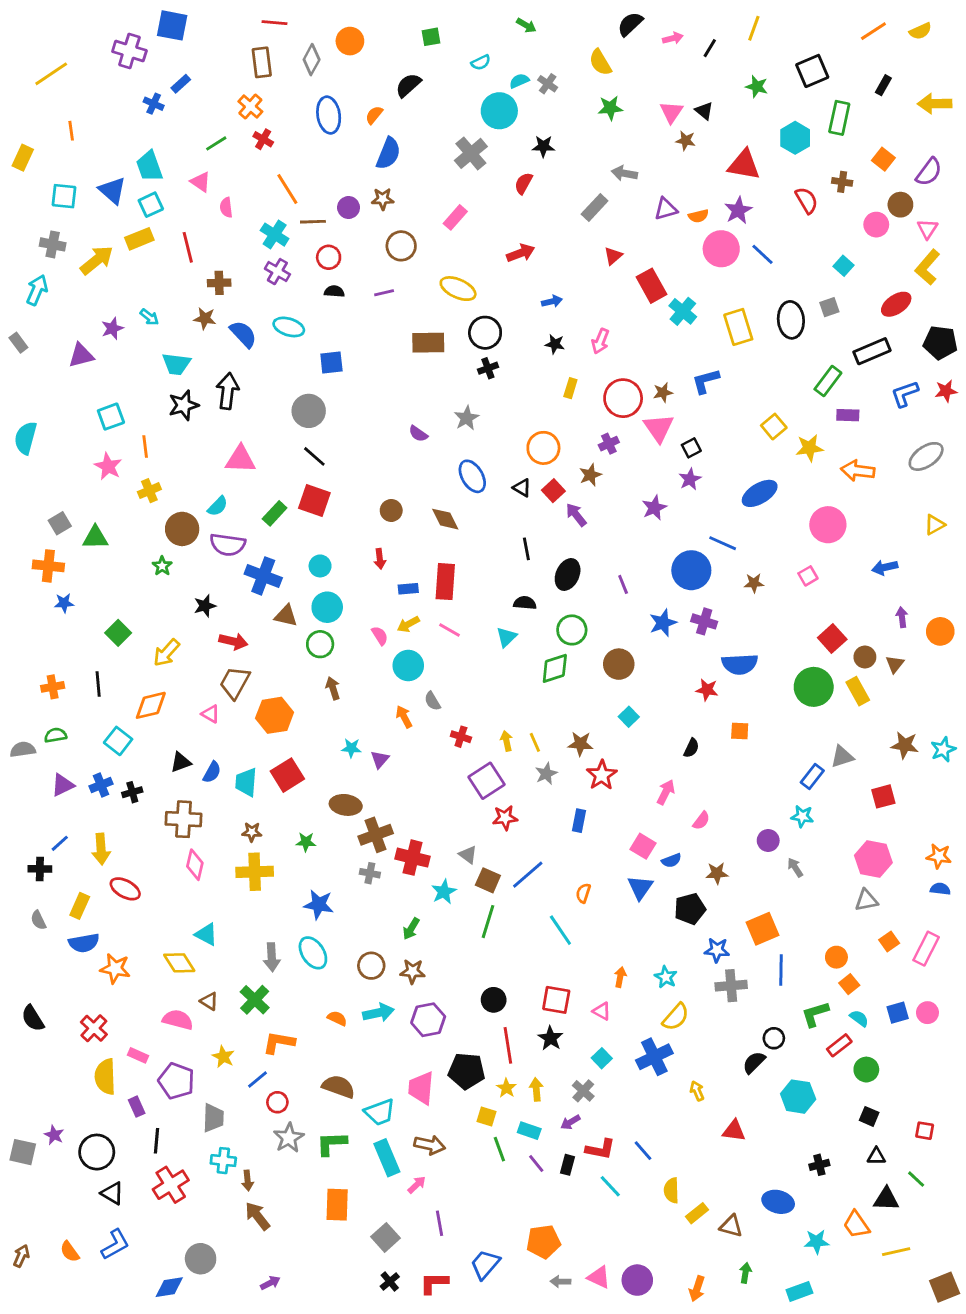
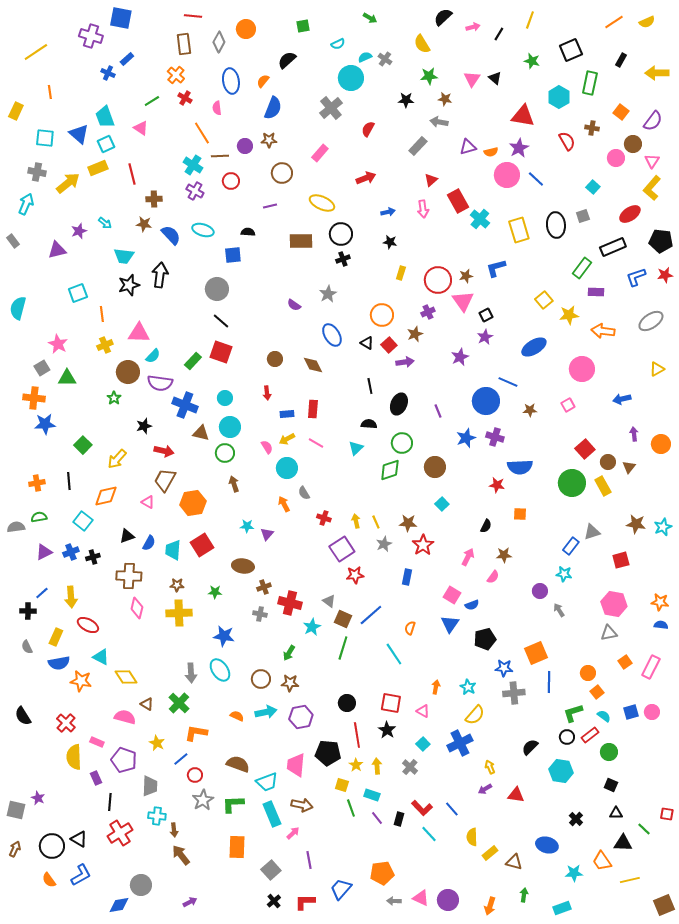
brown star: (686, 141) -> (445, 99), moved
black star: (543, 146) -> (406, 100), moved
pink semicircle: (226, 207) -> (217, 108), moved
black semicircle: (334, 291) -> (248, 232), moved
pink arrow: (600, 341) -> (423, 209), moved, turned -30
pink triangle: (240, 459) -> (139, 333), moved
pink star: (108, 466) -> (58, 344), moved
purple arrow: (576, 515) -> (405, 362), turned 120
red rectangle: (445, 582) -> (313, 409), size x0.7
blue star: (64, 603) -> (45, 424), size x1.5
brown cross: (376, 835) -> (264, 587), size x0.6
brown star: (717, 873) -> (504, 555), moved
cyan triangle: (206, 934) -> (101, 657), moved
black circle: (774, 1038) -> (567, 737), moved
purple arrow: (570, 1122) -> (485, 789), moved
red square: (925, 1131) -> (667, 814), moved
red L-shape: (600, 1149) -> (422, 808), turned 35
black circle: (97, 1152) -> (52, 846), moved
black cross: (819, 1165) -> (576, 819), turned -32
brown arrow: (21, 1256) -> (15, 849), moved

